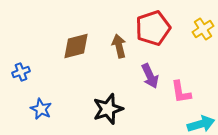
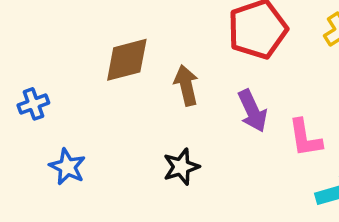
brown arrow: (119, 46) -> (186, 85), moved
black star: (108, 109) -> (181, 167), size x0.7

